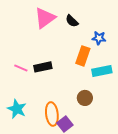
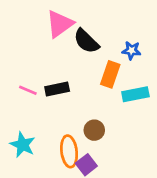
black semicircle: (72, 21) -> (86, 41), moved, size x1.5
brown circle: (85, 98) -> (94, 130), moved

